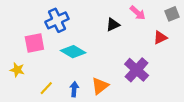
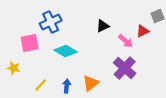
pink arrow: (138, 13) -> (126, 41), moved
red triangle: (160, 38) -> (143, 31), moved

